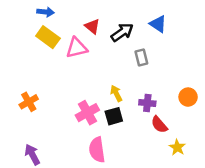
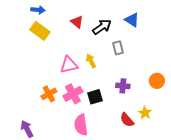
pink triangle: (77, 48) -> (69, 65), moved
yellow arrow: (116, 93) -> (91, 61), moved
orange cross: (29, 102) -> (49, 94), moved
red semicircle: (159, 125) -> (127, 120), moved
yellow star: (177, 147) -> (145, 113), moved

